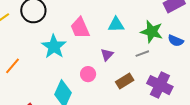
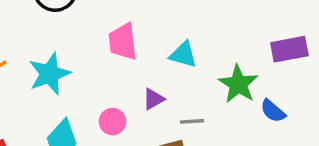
cyan star: (54, 47) -> (50, 74), moved
gray line: (142, 54) -> (192, 121), moved

